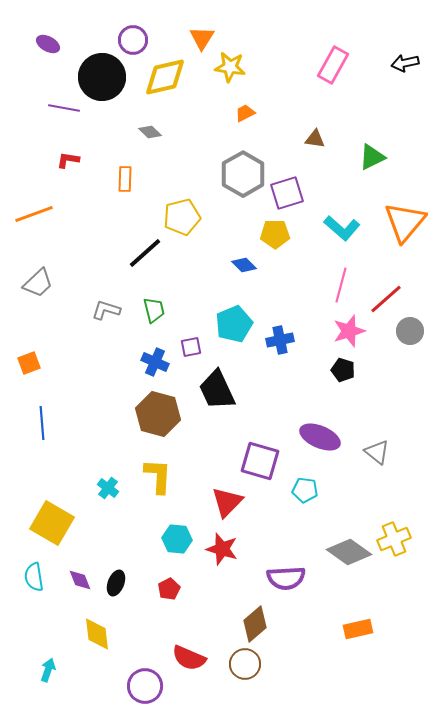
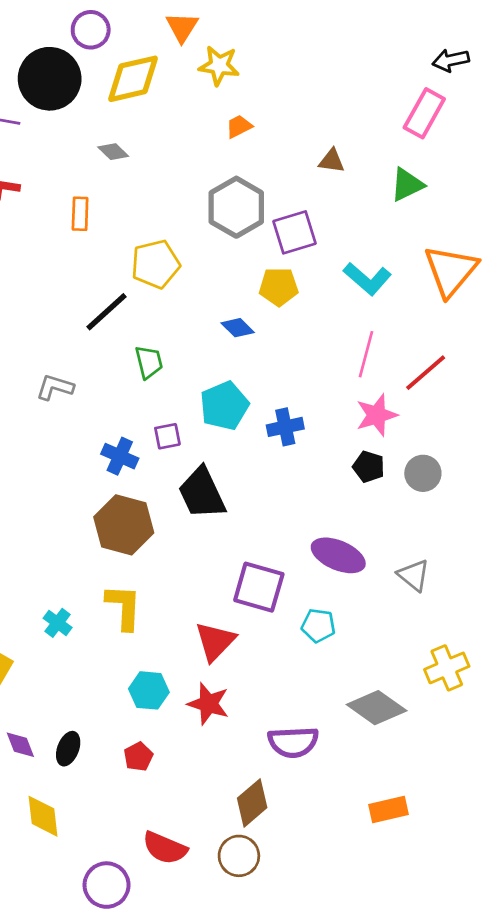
pink rectangle: (333, 65) -> (424, 113), moved
green trapezoid: (154, 310) -> (149, 362), moved
gray circle: (410, 331) -> (423, 473), moved
yellow cross: (394, 539) -> (447, 668), moved

